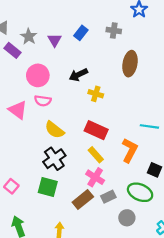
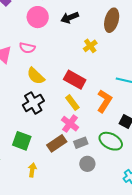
pink circle: (38, 75) -> (38, 17), moved
black arrow: (78, 75) -> (70, 18), moved
yellow cross: (96, 94) -> (90, 46), moved, turned 32
green square: (48, 187) -> (22, 141), moved
gray circle: (127, 218) -> (87, 164), moved

